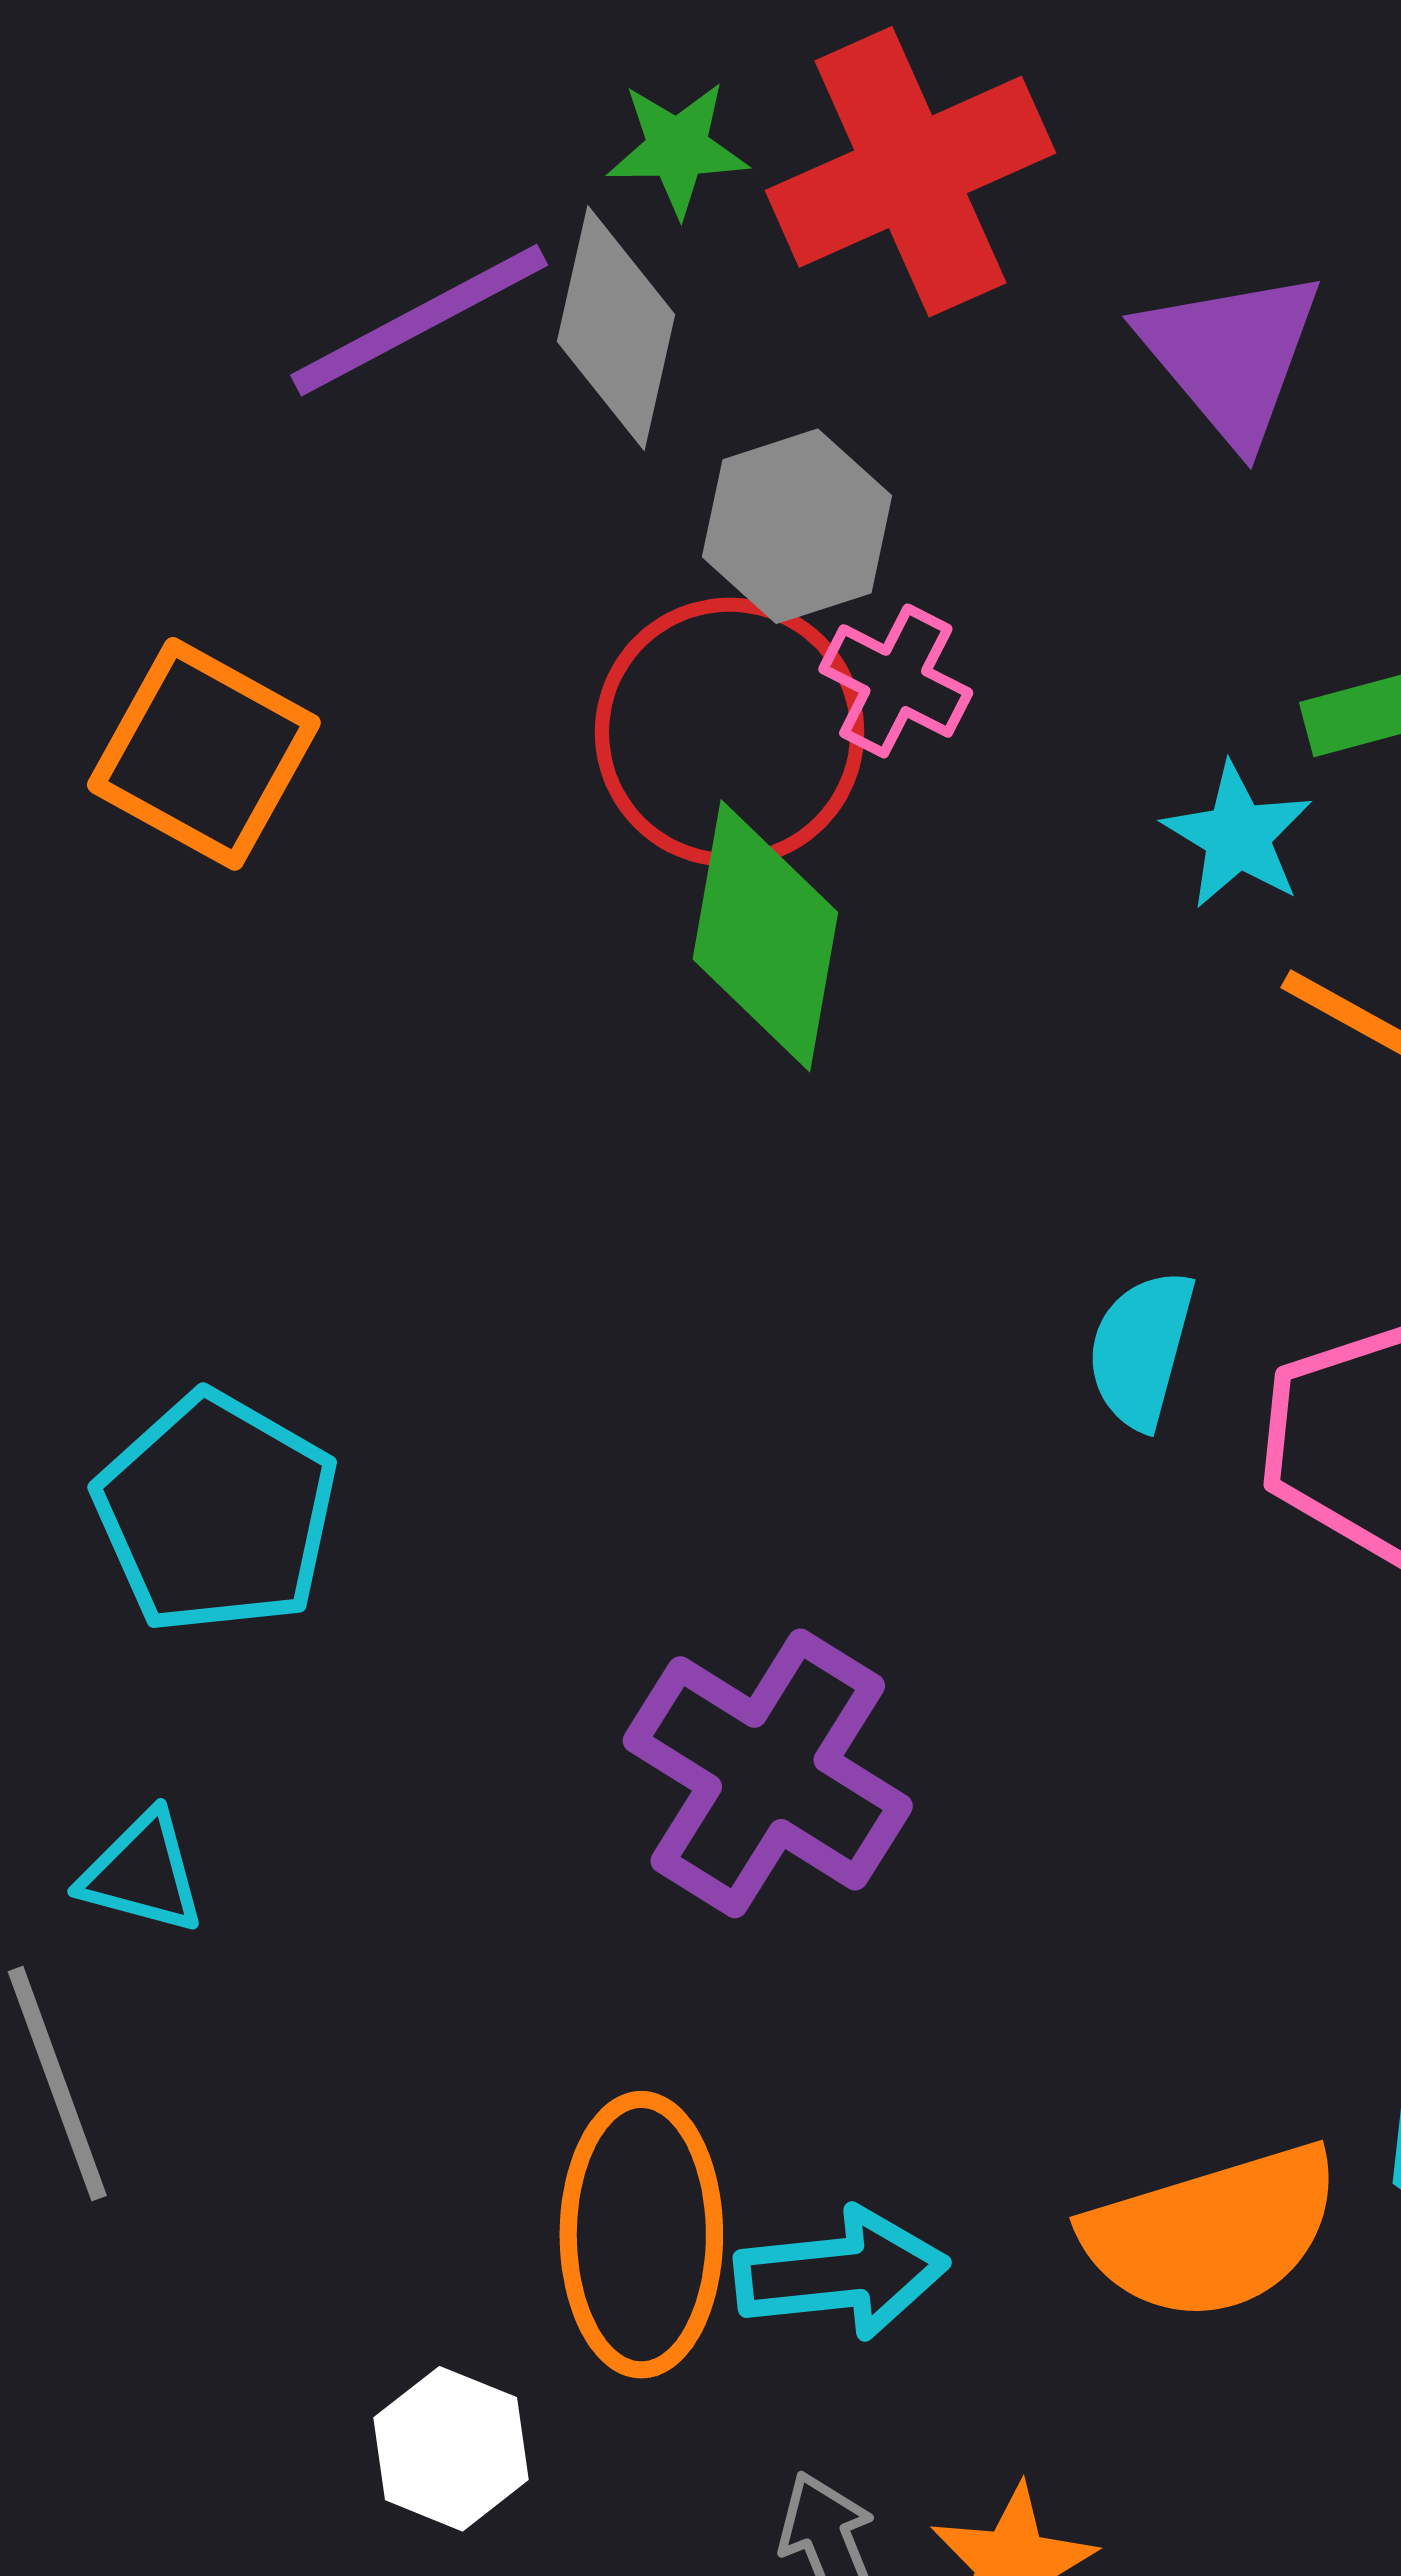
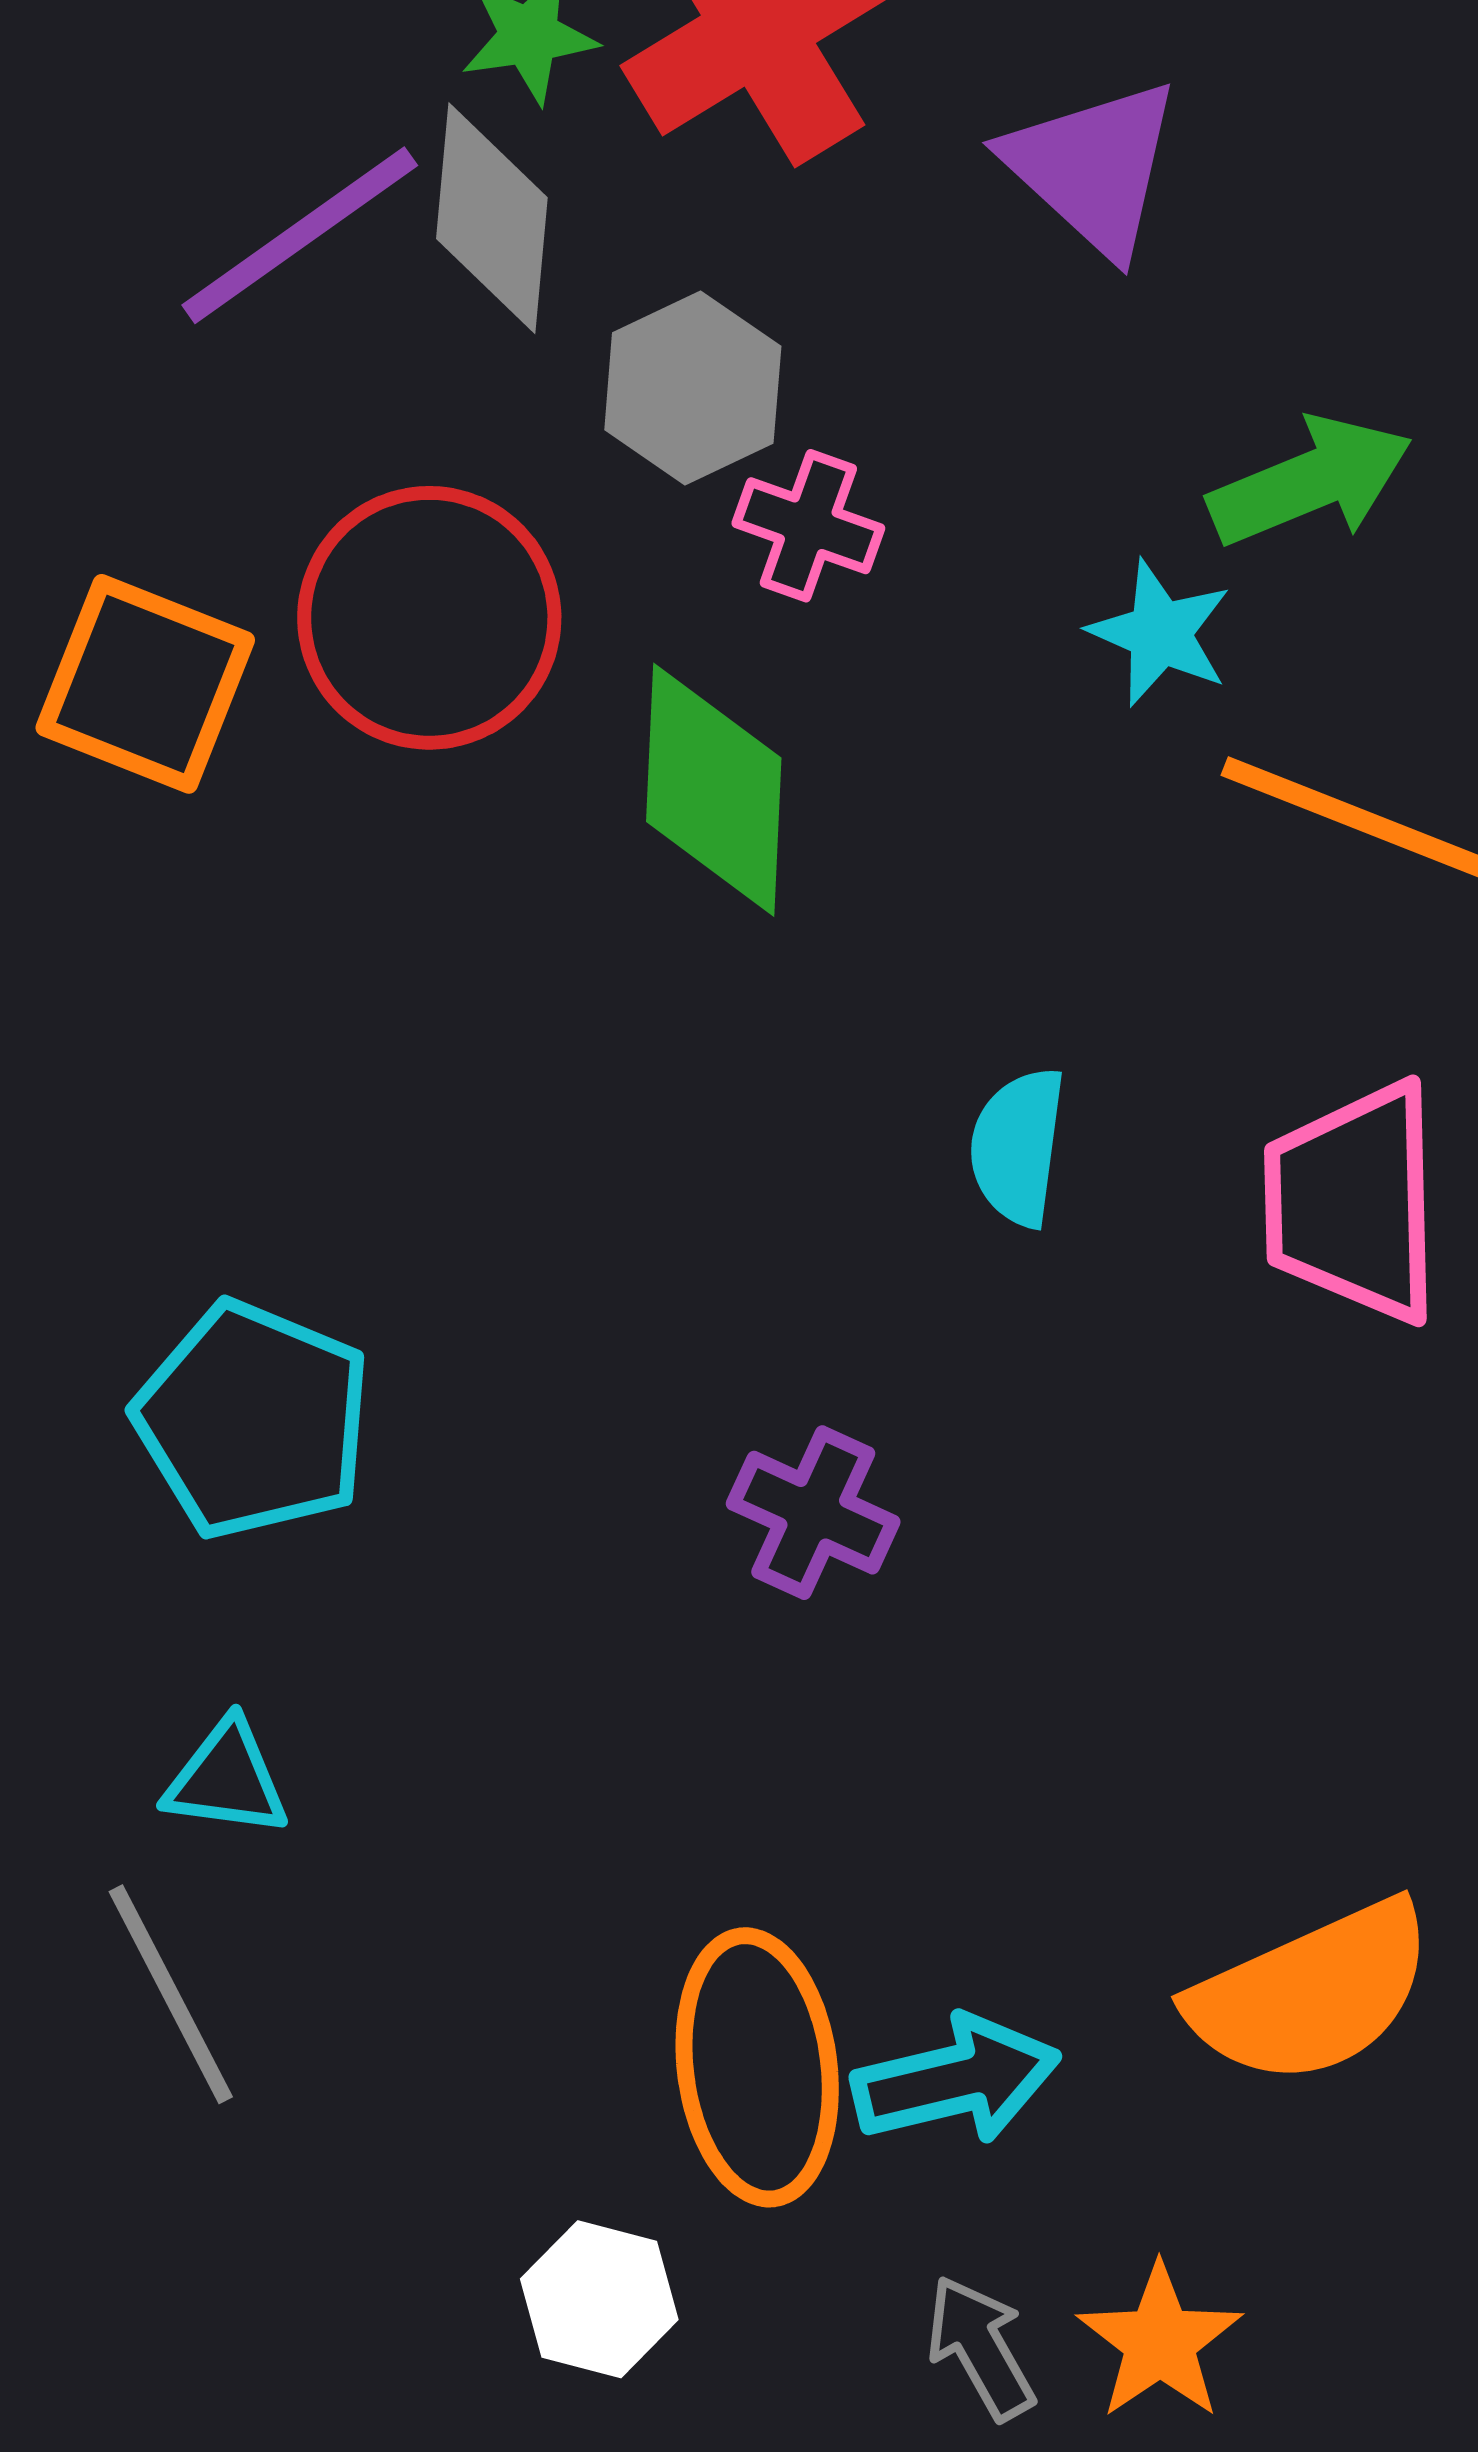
red circle: (730, 732) -> (429, 618), moved
cyan semicircle: (1141, 1349) -> (1018, 1147), moved
purple cross: (768, 1773) -> (813, 1513), moved, size x0.6

